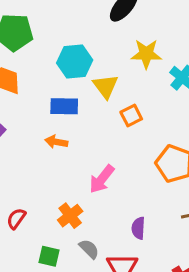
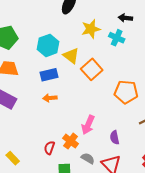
orange square: (131, 116) -> (92, 69), size x1.5
pink arrow: (102, 179) -> (88, 125), moved
red semicircle: (16, 219) -> (49, 148), moved

